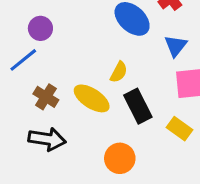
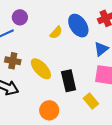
yellow semicircle: (119, 72) -> (56, 33), moved
brown cross: (46, 97) -> (13, 61), turned -35

